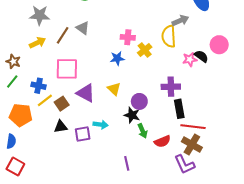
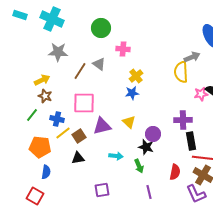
pink cross: (128, 37) -> (123, 49), moved
yellow arrow: (37, 43) -> (42, 80), moved
yellow cross: (145, 50) -> (136, 76), moved
brown star: (13, 62) -> (45, 96), moved
purple triangle: (86, 93) -> (102, 126), turned -42
green arrow: (142, 131) -> (139, 166), moved
purple square: (83, 134) -> (102, 190), moved
blue semicircle: (11, 141) -> (46, 172), moved
red semicircle: (162, 141) -> (175, 172), turned -56
purple line: (127, 163) -> (149, 192), moved

